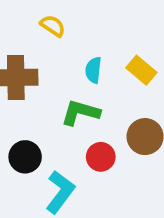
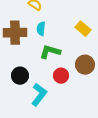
cyan semicircle: (93, 70) -> (41, 29), moved

